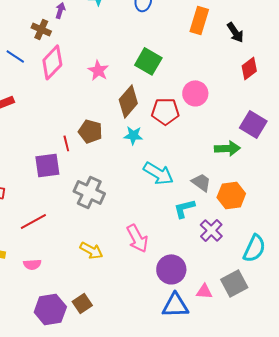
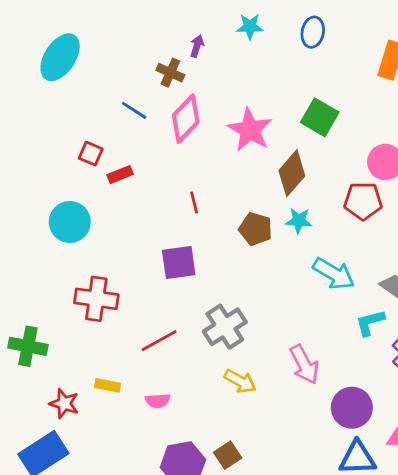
pink star: (98, 70) -> (250, 130), size x1.5
red pentagon: (165, 111) -> (363, 201), moved
brown pentagon: (90, 131) -> (256, 229), moved
red line: (66, 143) -> (194, 202), moved
gray cross: (89, 192) -> (225, 327), moved, turned 32

